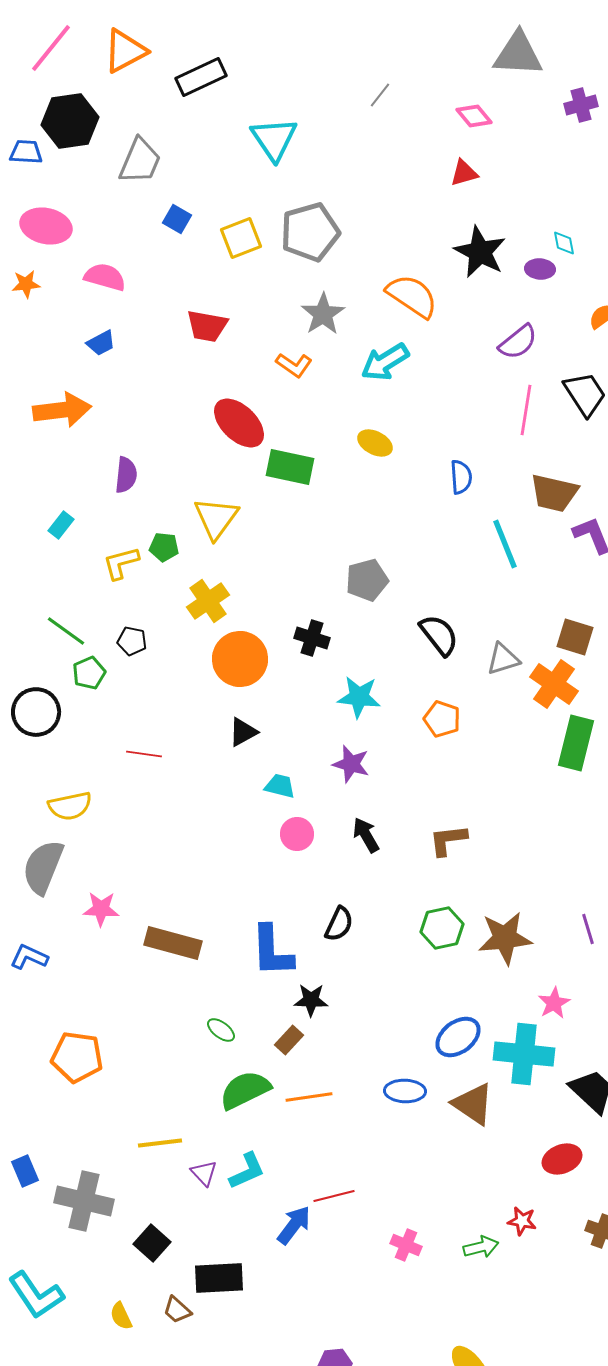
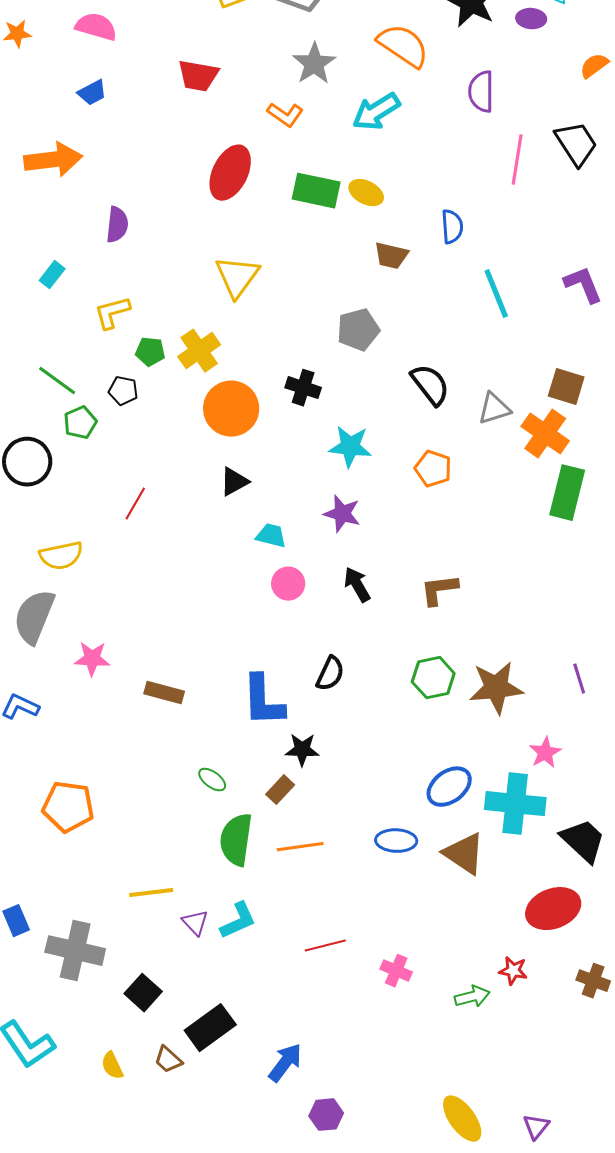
purple semicircle: (518, 342) -> (481, 92), moved, turned 129
red ellipse: (239, 423) -> (230, 173), turned 72
green rectangle: (290, 467) -> (316, 191), moved
brown trapezoid: (554, 493) -> (391, 256), moved, size x0.7
yellow triangle: (216, 518) -> (237, 277), moved
green pentagon: (164, 547) -> (150, 352), moved
red line: (144, 754) -> (135, 504), turned -68
brown rectangle: (173, 943) -> (164, 693), size x0.7
green semicircle: (245, 1090) -> (236, 840), turned -56
red ellipse: (562, 1159) -> (553, 909), size x1.4
blue arrow: (294, 1225) -> (285, 1063), moved
pink cross: (406, 1245) -> (396, 971), moved
black rectangle: (219, 1278) -> (210, 1028), turned -33

